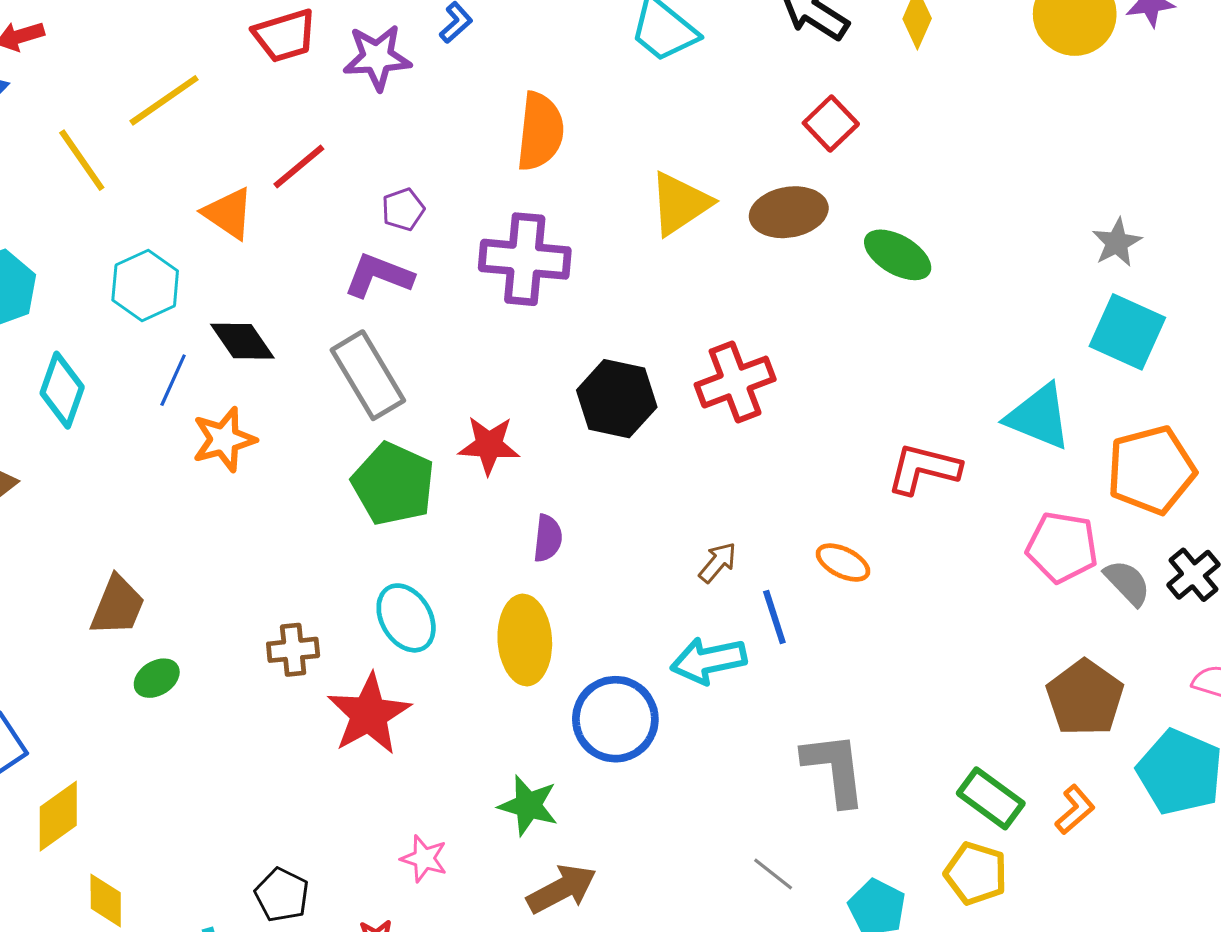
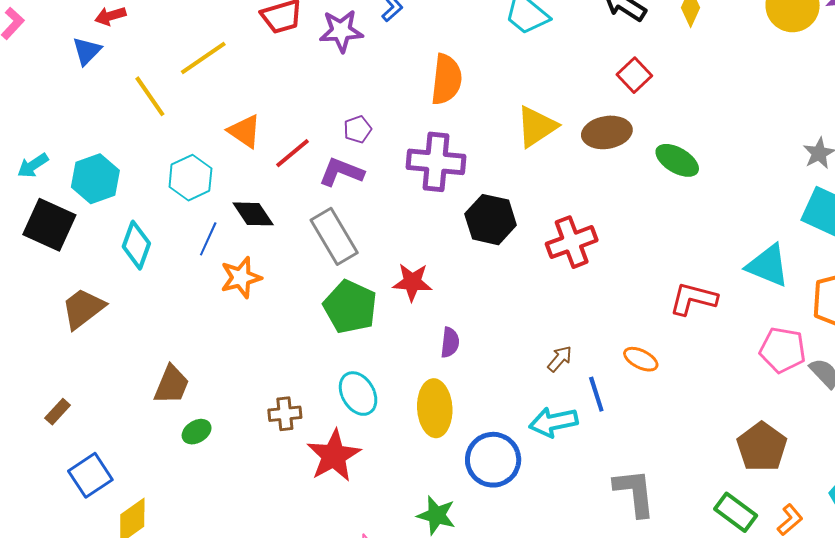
red line: (299, 167) -> (292, 153), moved
black hexagon: (617, 399) -> (491, 220), moved
brown pentagon: (1085, 698) -> (762, 447), moved

